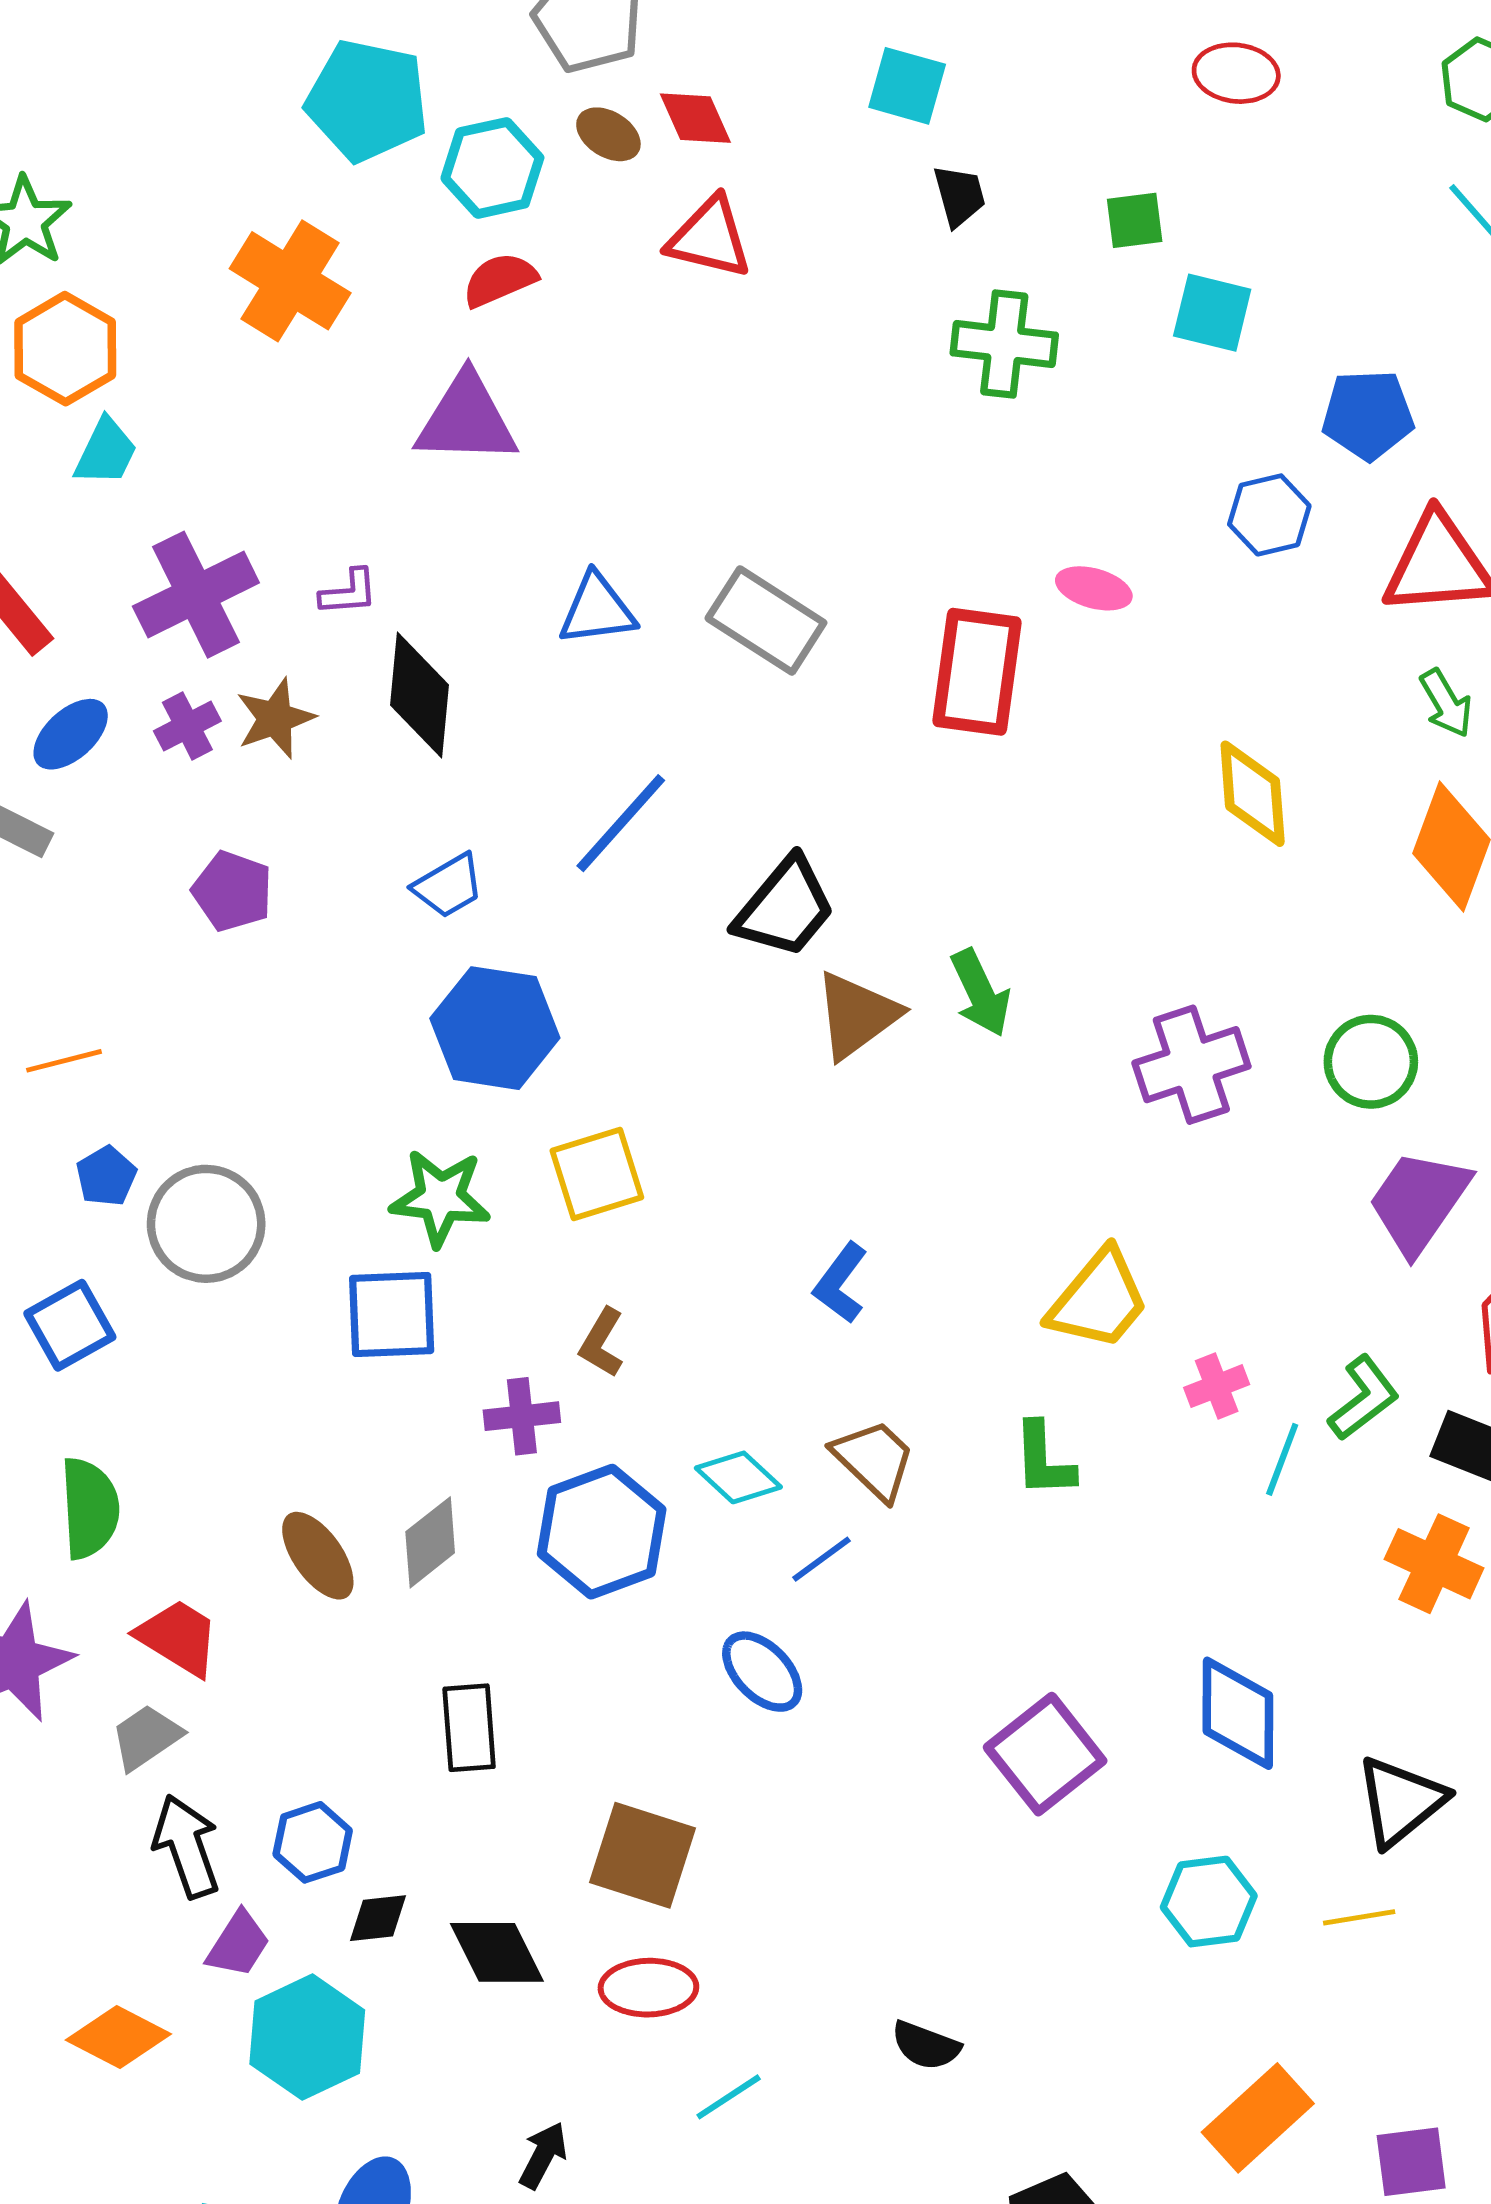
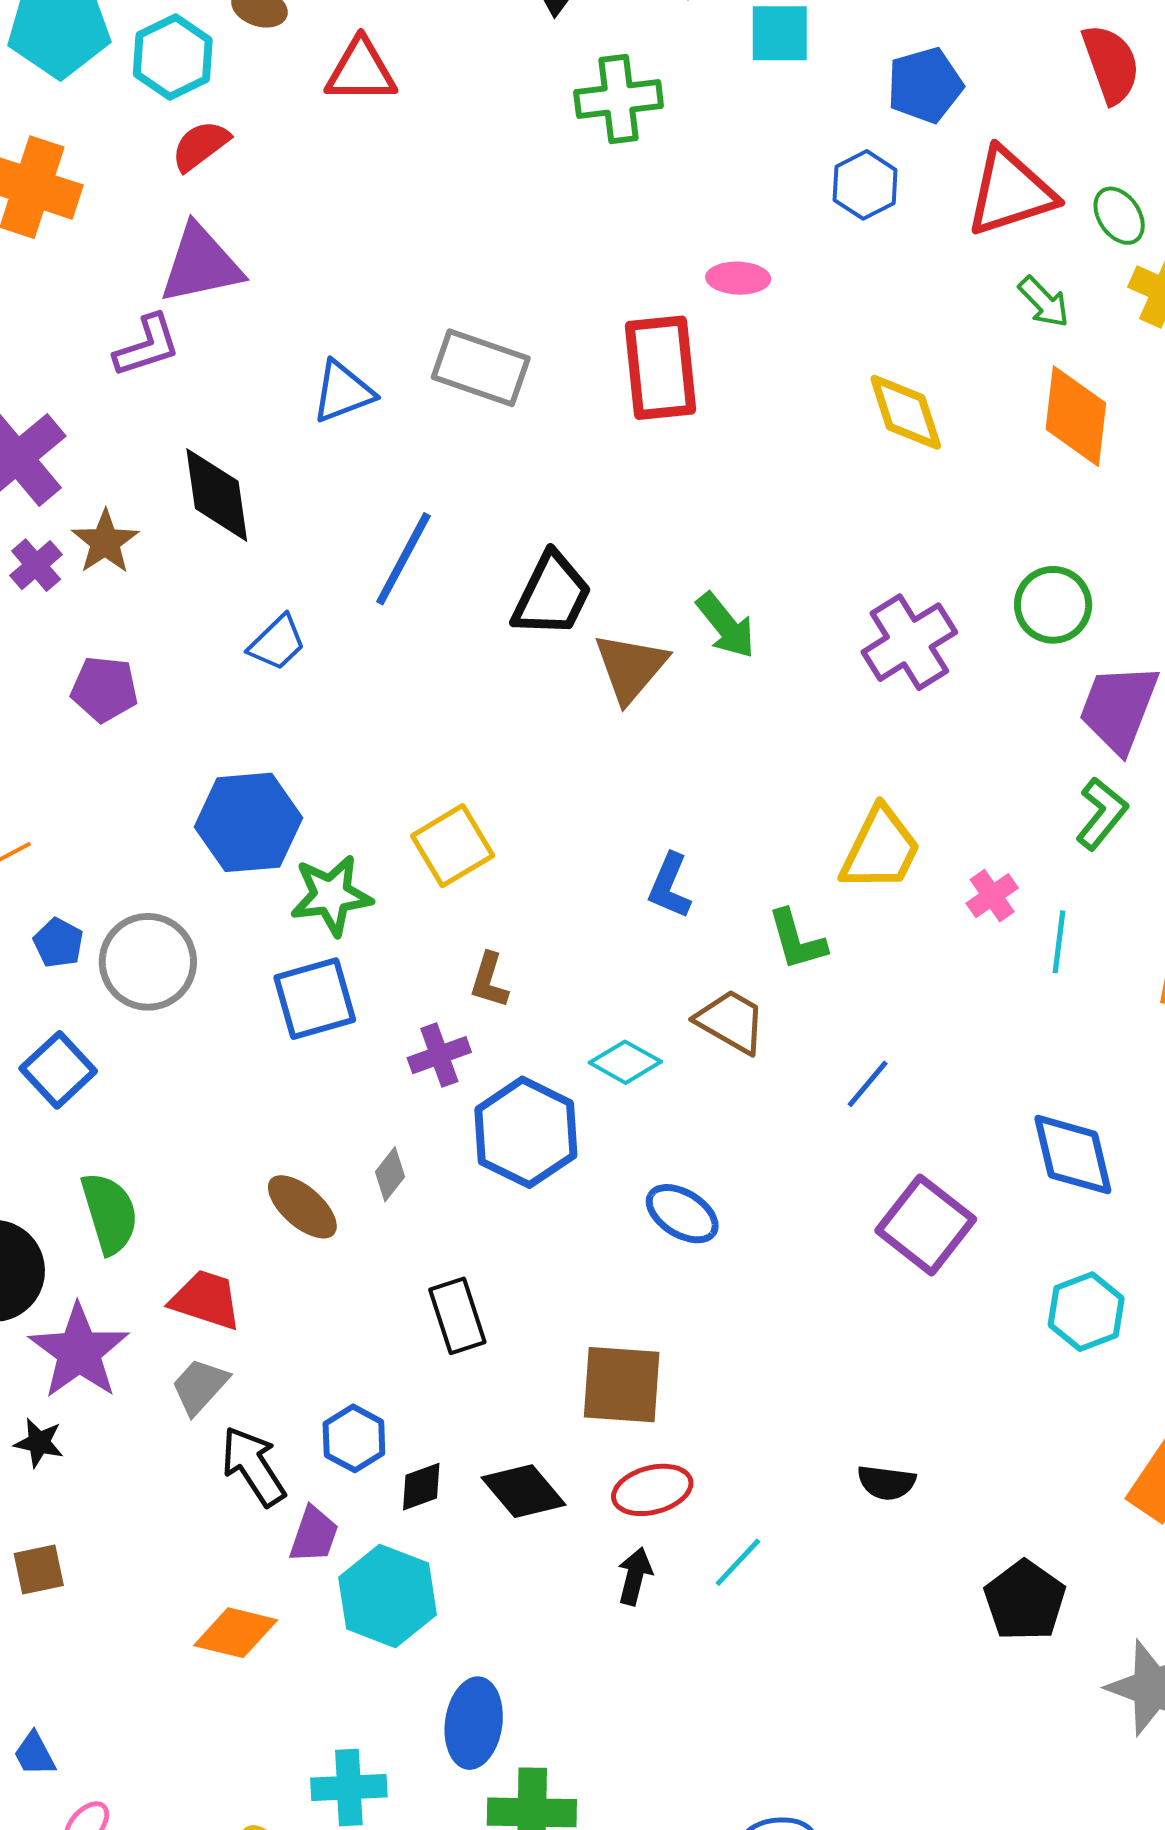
purple L-shape: (349, 592) -> (147, 346), moved, size x1.4
blue hexagon: (495, 1028) -> (248, 822), moved
green L-shape: (1364, 1398) -> (1102, 814), moved
green L-shape: (1044, 1460) -> (797, 940), moved
gray diamond: (430, 1542) -> (390, 1174), size x0.7
blue line: (822, 1559) -> (868, 1084), moved
black arrow: (543, 2155) -> (635, 1576), moved

